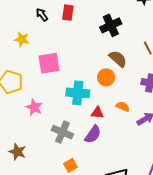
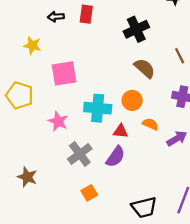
black arrow: (42, 15) -> (56, 17), turned -56
orange circle: (106, 77) -> (132, 100), moved
pink star: (34, 107) -> (58, 121), moved
gray cross: (62, 132) -> (80, 154), turned 30

